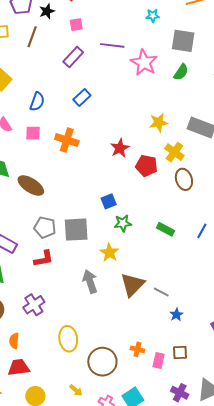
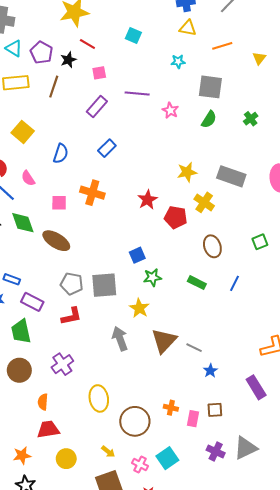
pink star: (144, 63) -> (170, 110), size x0.6
pink square: (33, 133) -> (59, 203), moved
brown ellipse: (184, 179) -> (212, 246), moved

